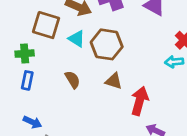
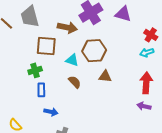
cyan triangle: (77, 39) -> (72, 60), moved
red arrow: (140, 101) -> (146, 83), moved
blue arrow: (32, 122) -> (51, 112), moved

